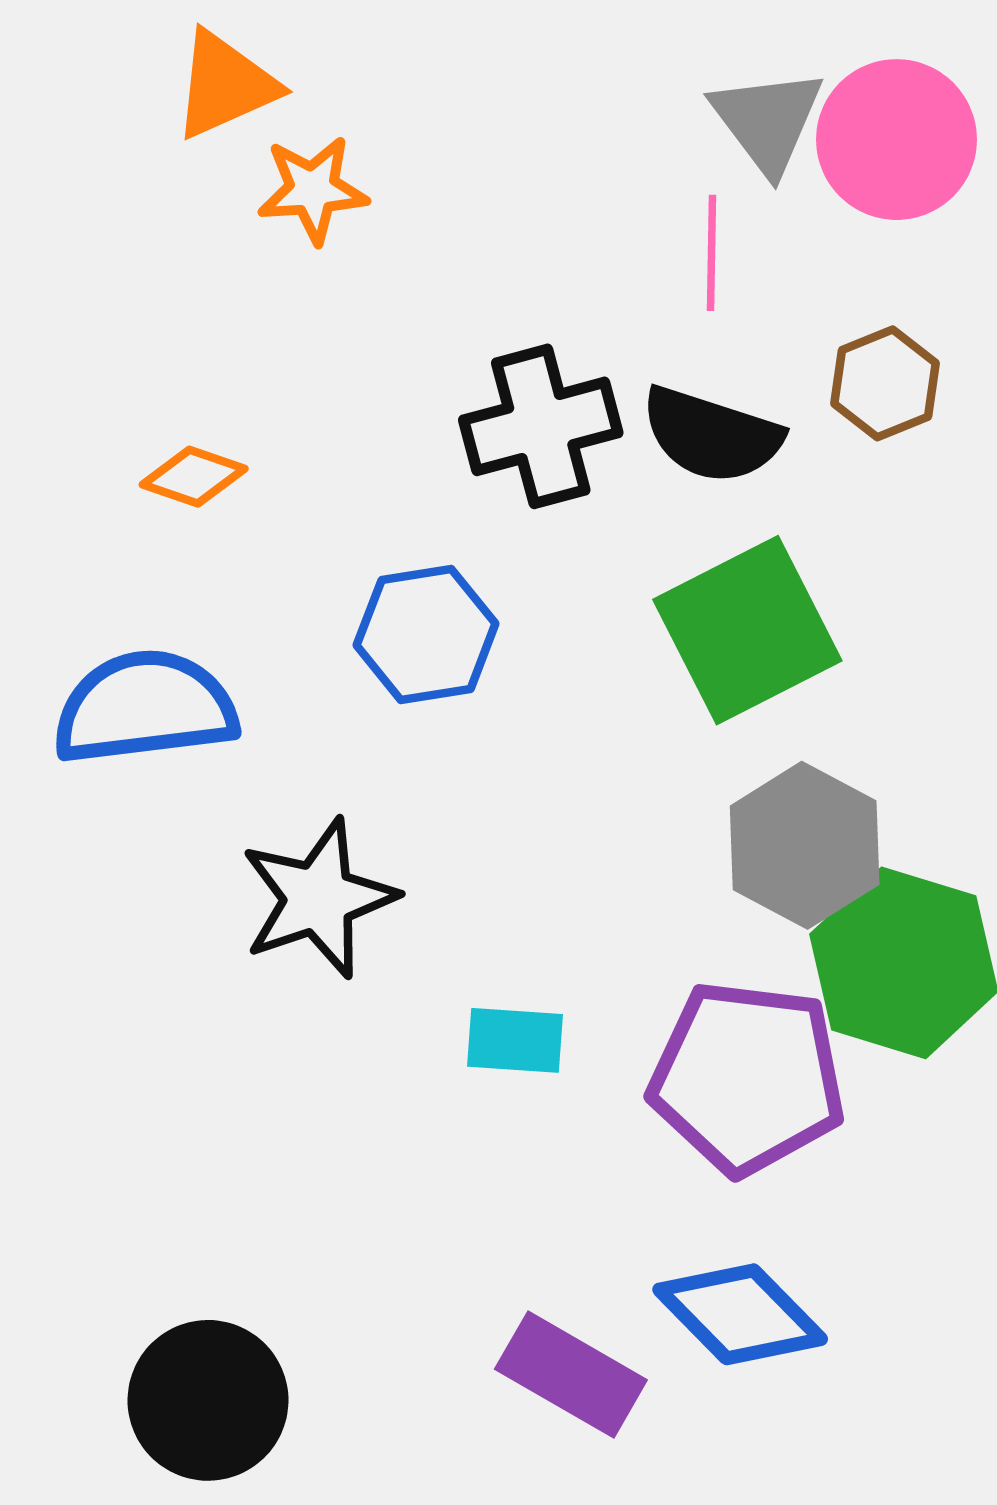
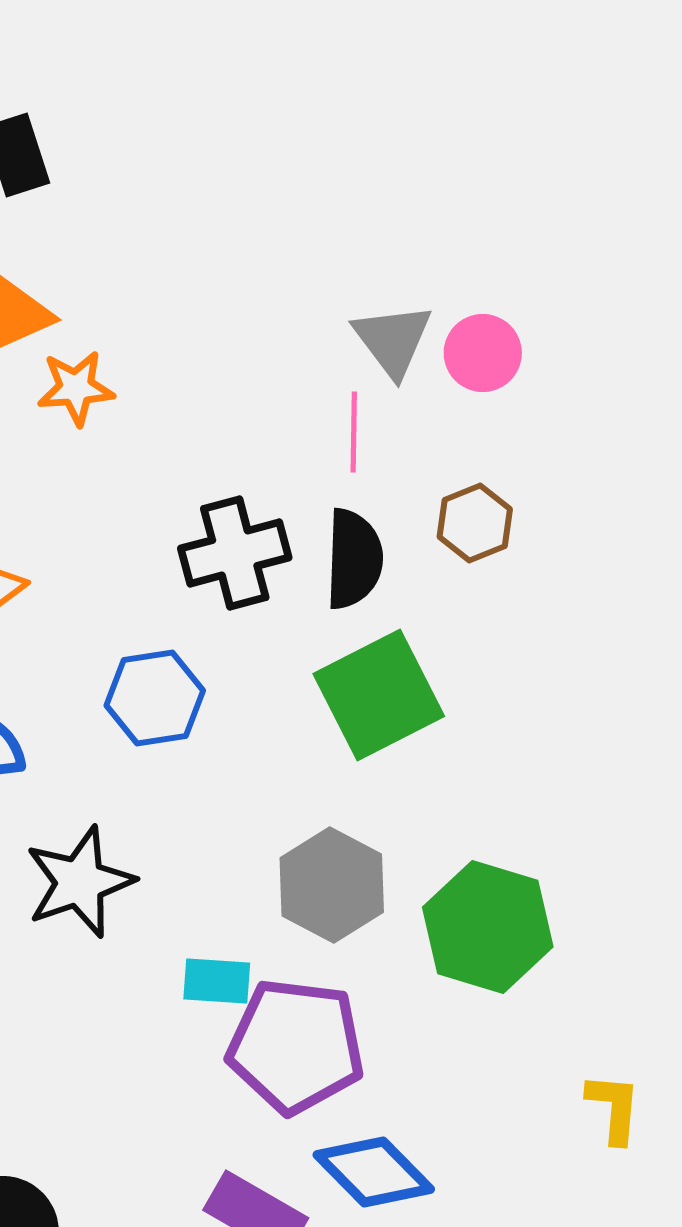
pink circle: (897, 140) -> (483, 353), size x0.7
black semicircle: (711, 435) -> (354, 559), turned -106
gray hexagon: (805, 845) -> (332, 885), moved
purple pentagon: (747, 1078) -> (296, 1046), moved

